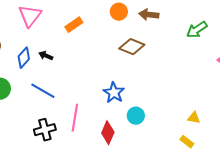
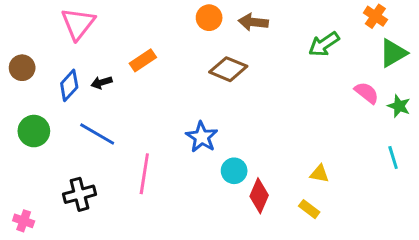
orange rectangle: (74, 25) -> (143, 60), moved
black arrow: (46, 56) -> (102, 82), turned -40
black cross: (45, 130) -> (80, 194), moved
red diamond: (108, 133) -> (259, 196), moved

